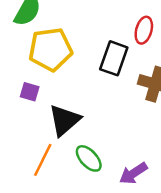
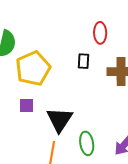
black rectangle: (114, 58) -> (83, 61), size x0.6
green ellipse: (89, 158) -> (87, 143), turned 50

